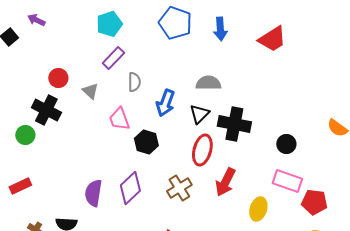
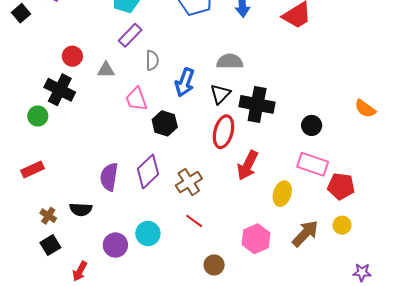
gray triangle: (90, 91) -> (106, 70), turned -42
brown cross: (179, 188) -> (189, 182), moved

